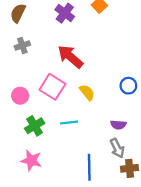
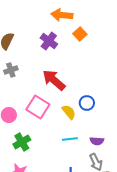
blue circle: (128, 86) -> (87, 103), moved
cyan line: (69, 123) -> (70, 139), moved

